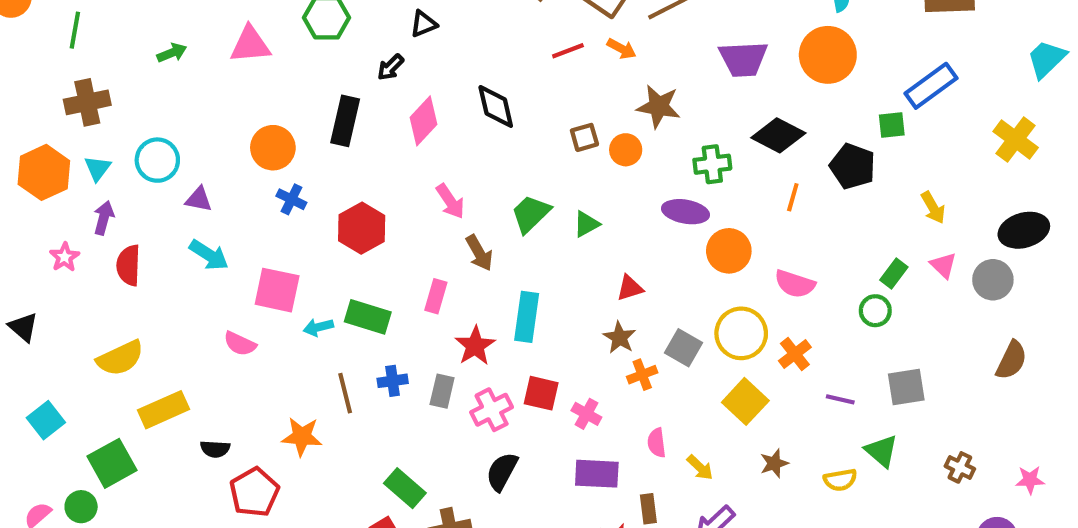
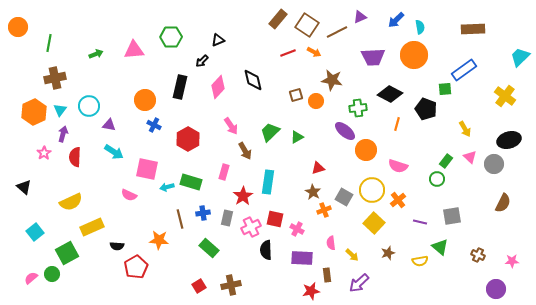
purple ellipse: (685, 212) -> (345, 131), turned 30
black semicircle: (502, 472) -> (266, 250), moved, turned -30
green rectangle: (405, 488) -> (209, 248), moved

